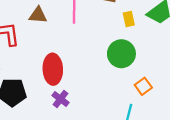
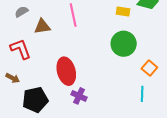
yellow rectangle: (129, 19) -> (123, 12), turned -56

